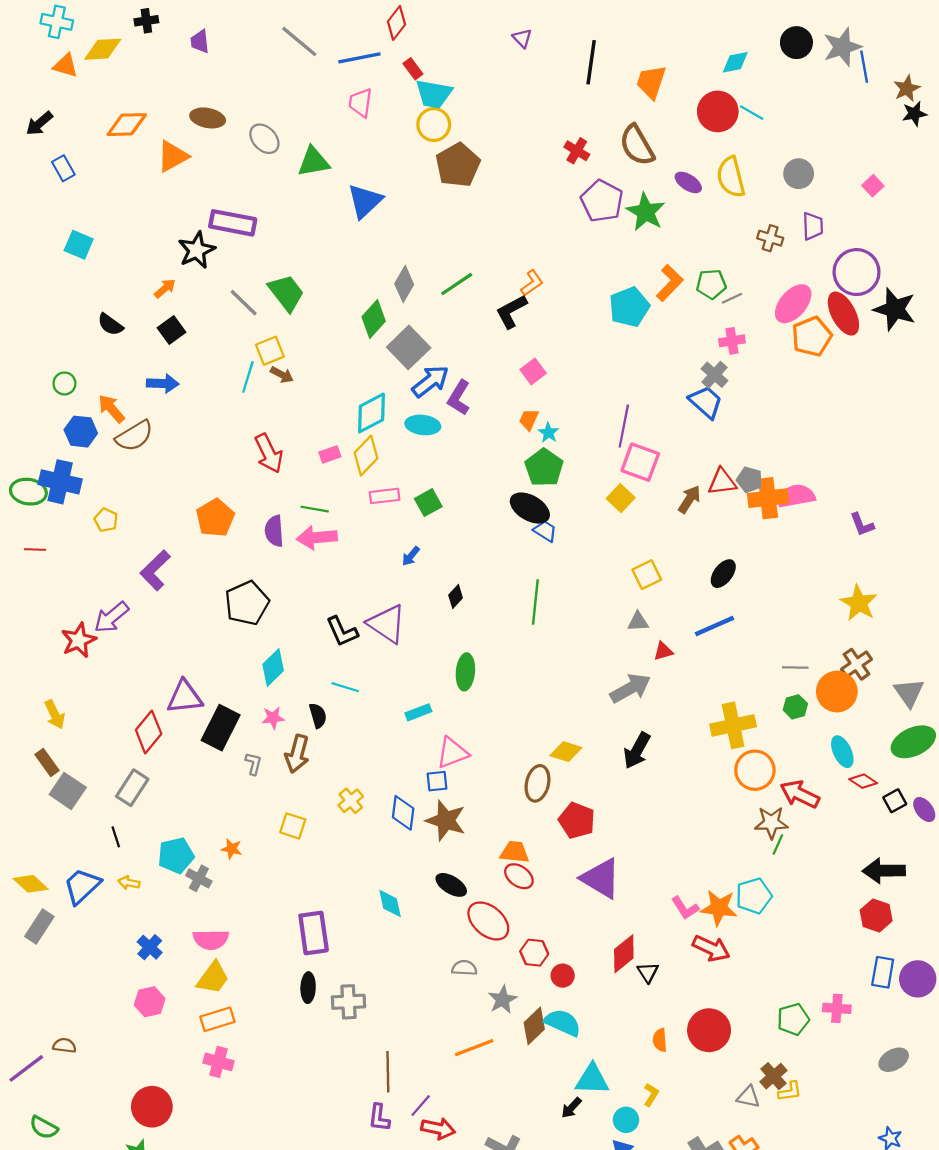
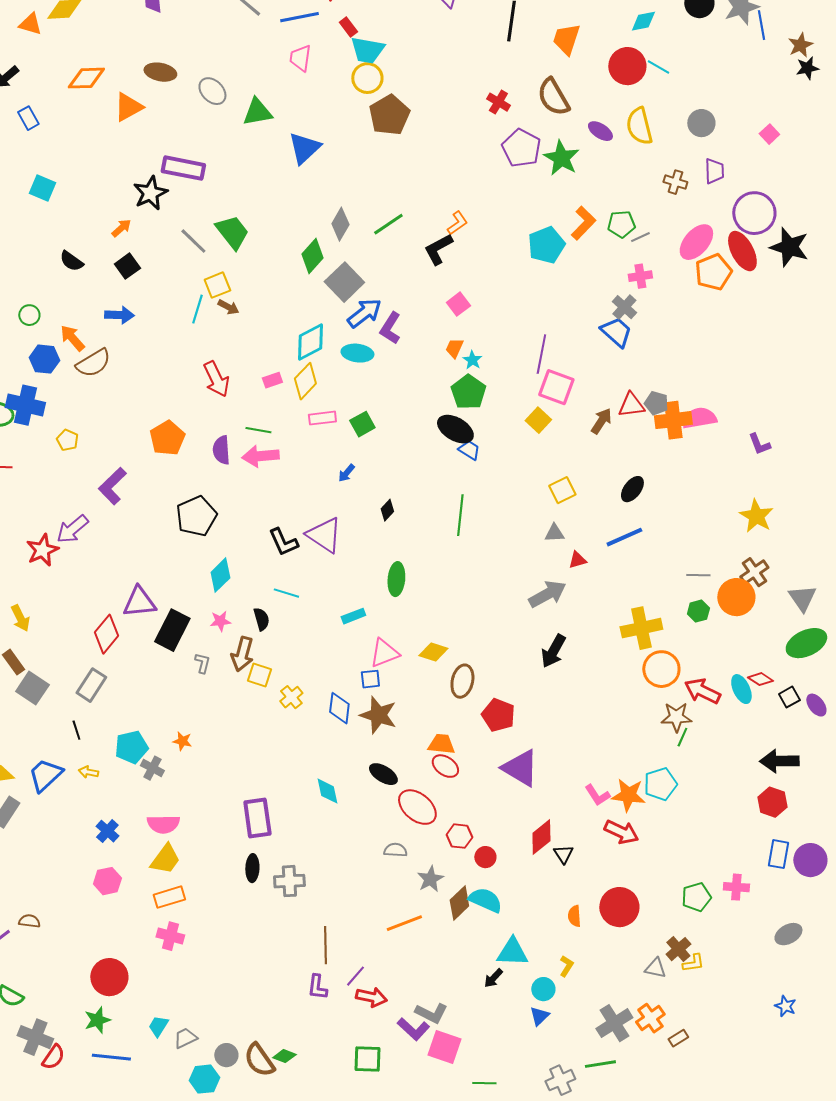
yellow diamond: (566, 752) -> (433, 652), moved
cyan ellipse: (842, 752) -> (741, 689), moved
yellow square: (293, 826) -> (259, 675), moved

